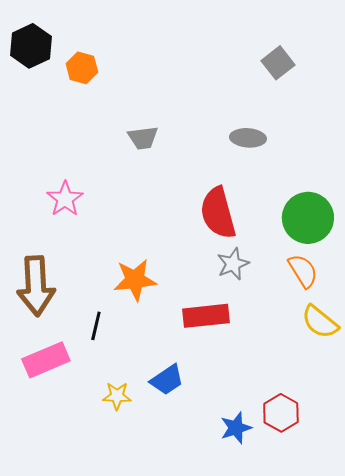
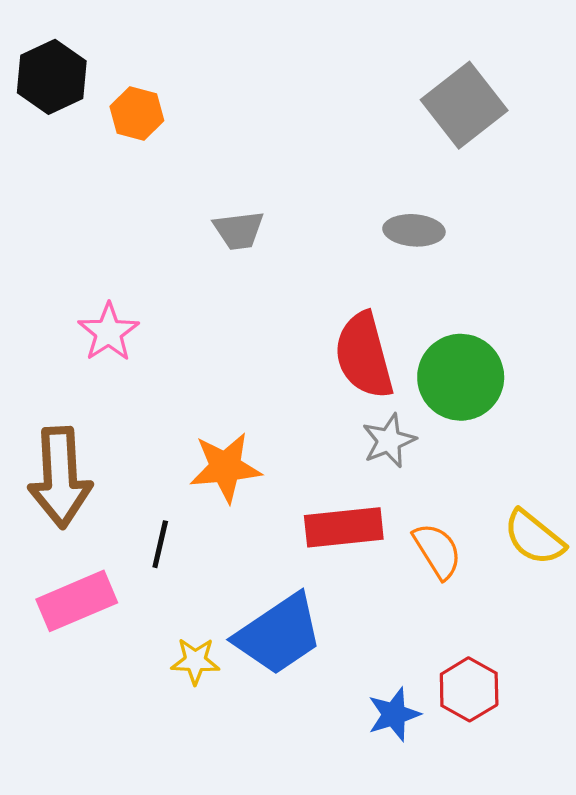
gray square: (278, 63) -> (464, 105), size x1.5
green circle: (308, 218) -> (461, 377), moved
orange semicircle: (303, 271) -> (437, 551), moved
blue trapezoid: (167, 380) -> (279, 634), size x1.6

